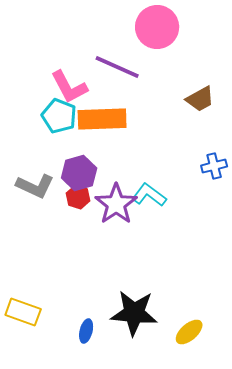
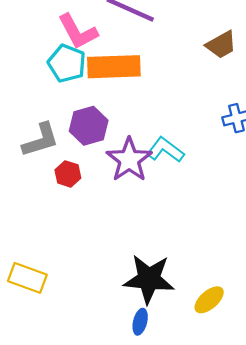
gray L-shape: (35, 186) -> (41, 140), turned -42
red hexagon: (78, 197) -> (68, 174), moved
blue ellipse: (86, 331) -> (140, 322), moved

